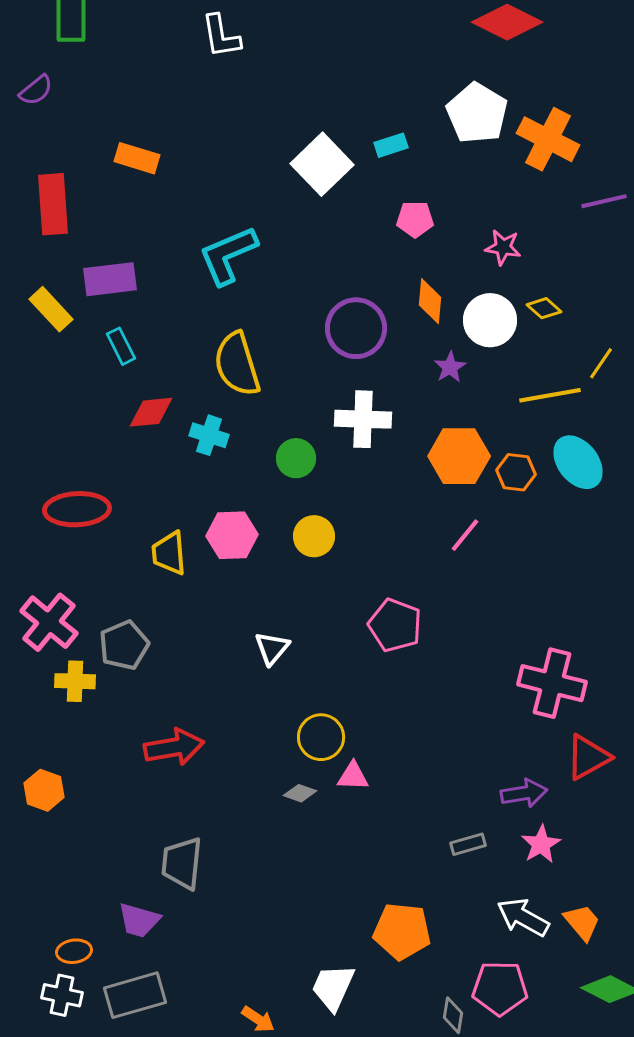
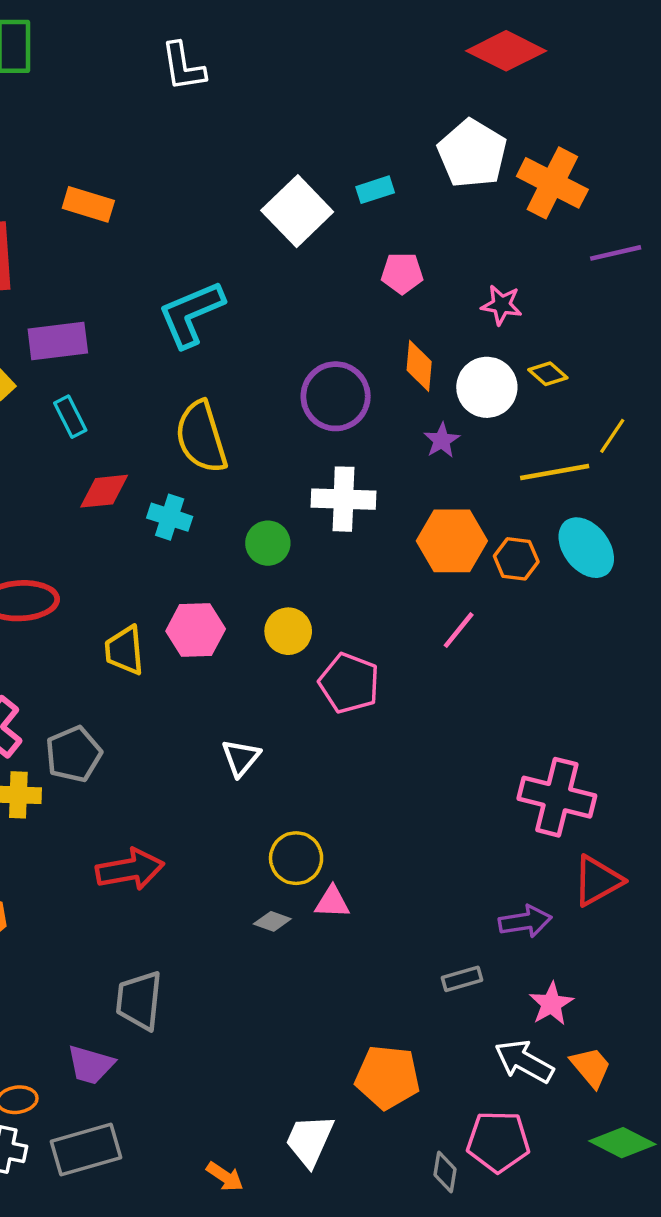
pink pentagon: (395, 625) -> (349, 683), moved
pink star: (541, 844) -> (551, 1004), moved

